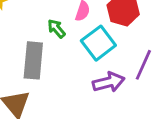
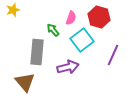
purple arrow: (109, 82) -> (68, 67), moved

